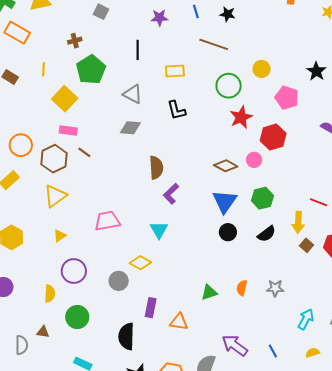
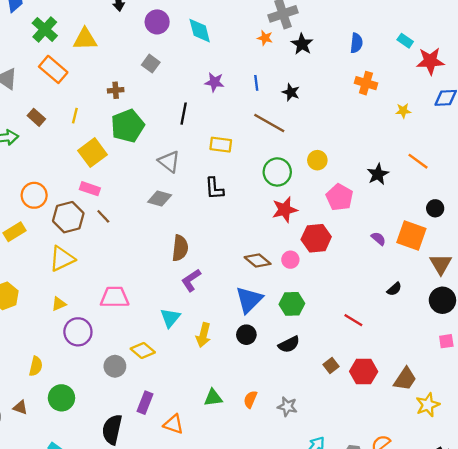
yellow arrow: (298, 222) -> (203, 335), moved
purple circle: (74, 271) -> (78, 332), moved

